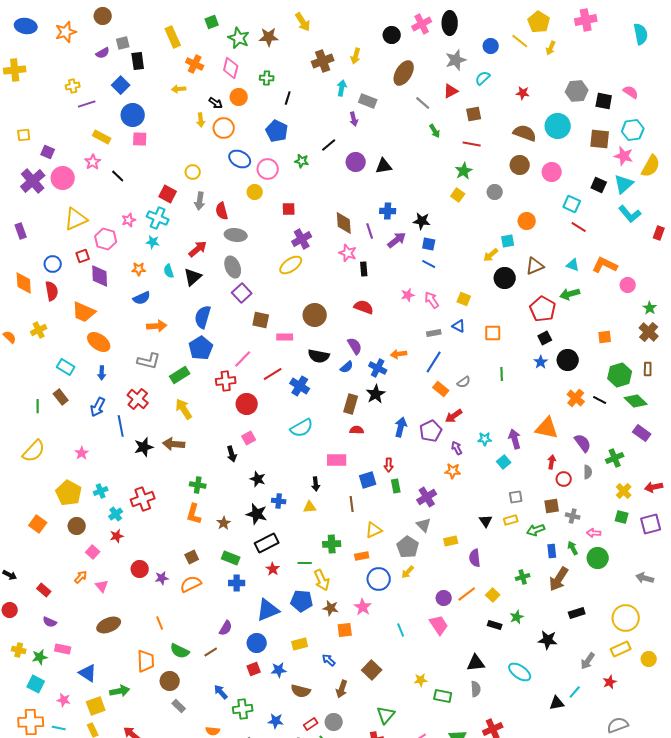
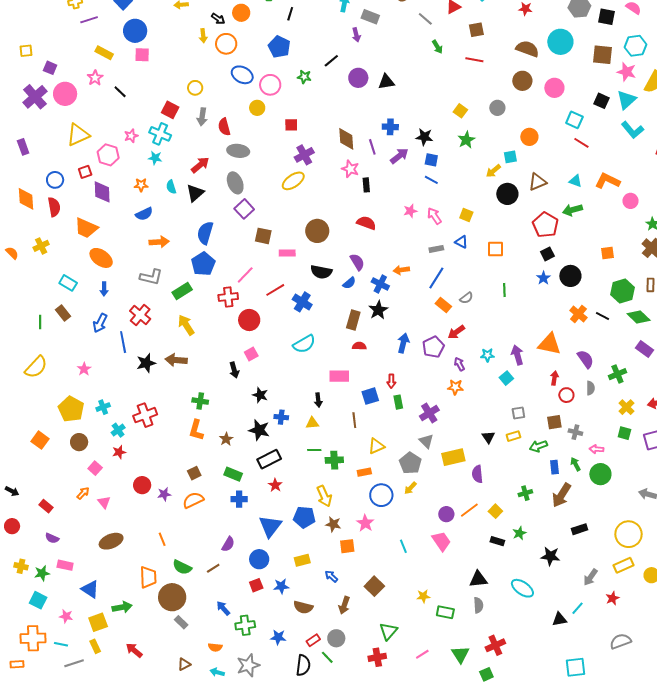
green star: (464, 171) -> (466, 140), moved
yellow rectangle: (451, 541) -> (453, 457), size x1.6
green line: (305, 563) -> (314, 450), moved
blue triangle: (268, 610) -> (270, 526), turned -30
brown circle: (170, 681) -> (172, 597), size x1.4

